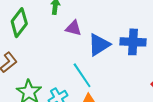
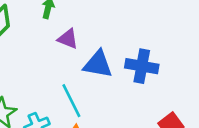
blue triangle: (99, 45) -> (98, 64), turned 35

